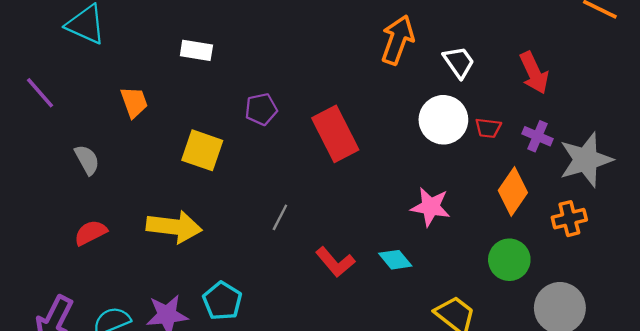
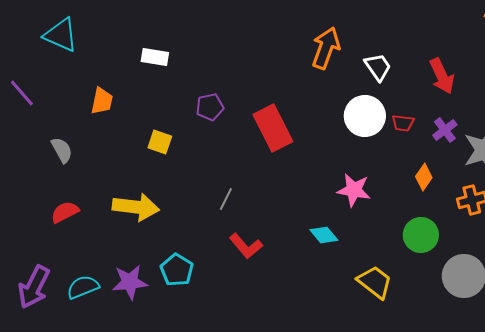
orange trapezoid: (134, 102) -> (102, 101), turned 32
purple cross: (538, 136) -> (445, 130), turned 30
yellow square: (202, 150) -> (160, 142), size x0.7
orange diamond: (513, 192) -> (424, 177), size x0.7
red L-shape: (335, 262) -> (246, 246), moved

